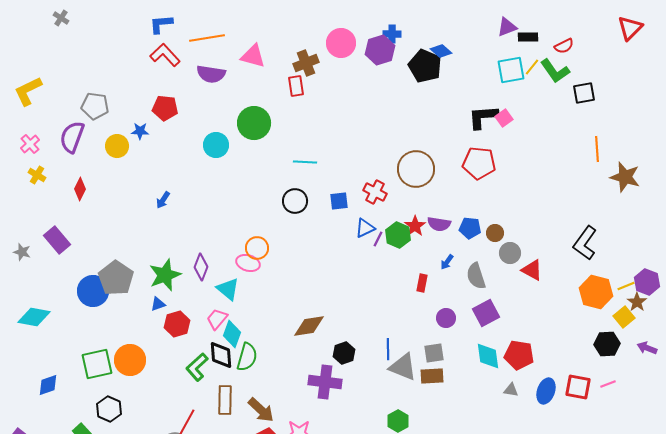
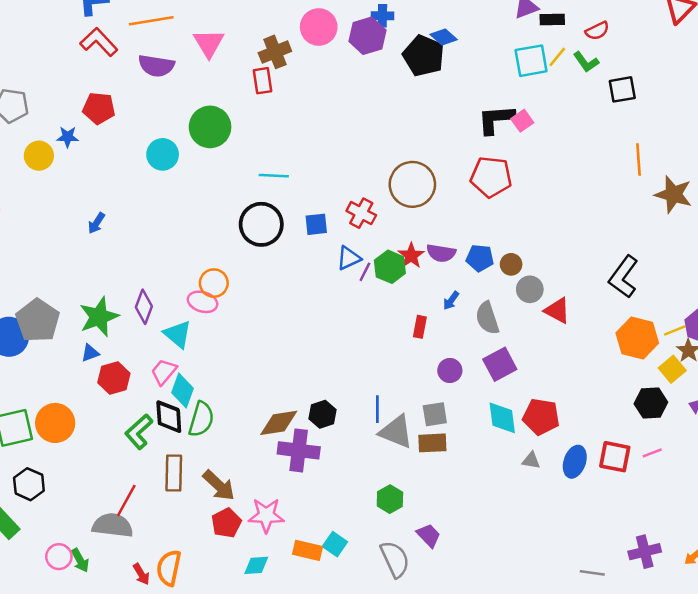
pink triangle: (253, 56) -> (209, 43), turned 44
green L-shape: (555, 71) -> (586, 62), size x0.7
black circle: (295, 201) -> (261, 224), size x1.4
brown diamond: (309, 326) -> (279, 423), moved

